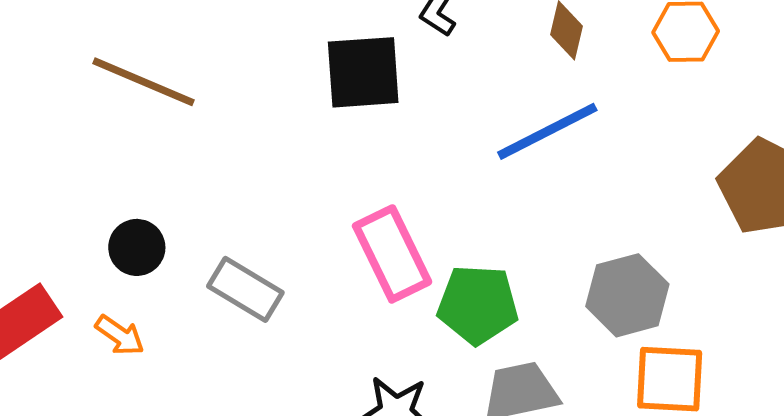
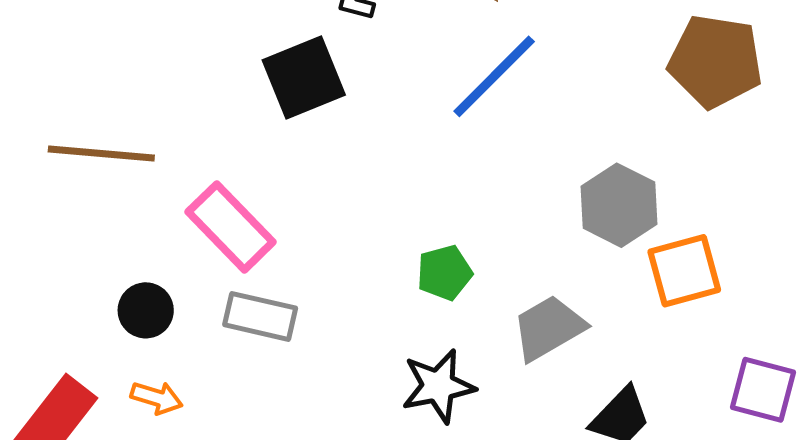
pink rectangle: (392, 254) -> (231, 227), moved
green pentagon: (478, 305) -> (444, 273), moved, size x0.7

